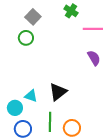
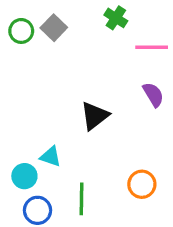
green circle: (26, 38) -> (21, 31), moved
black triangle: (58, 92) -> (95, 116), moved
orange circle: (72, 128) -> (142, 184), moved

